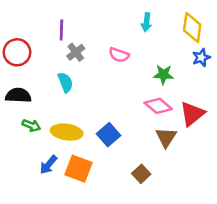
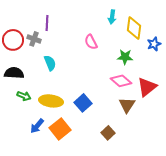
yellow diamond: (192, 27) -> (134, 28), moved
gray cross: (76, 52) -> (34, 39), moved, turned -32
pink semicircle: (119, 55) -> (91, 42), turned 42
orange square: (78, 169) -> (60, 129), turned 30

